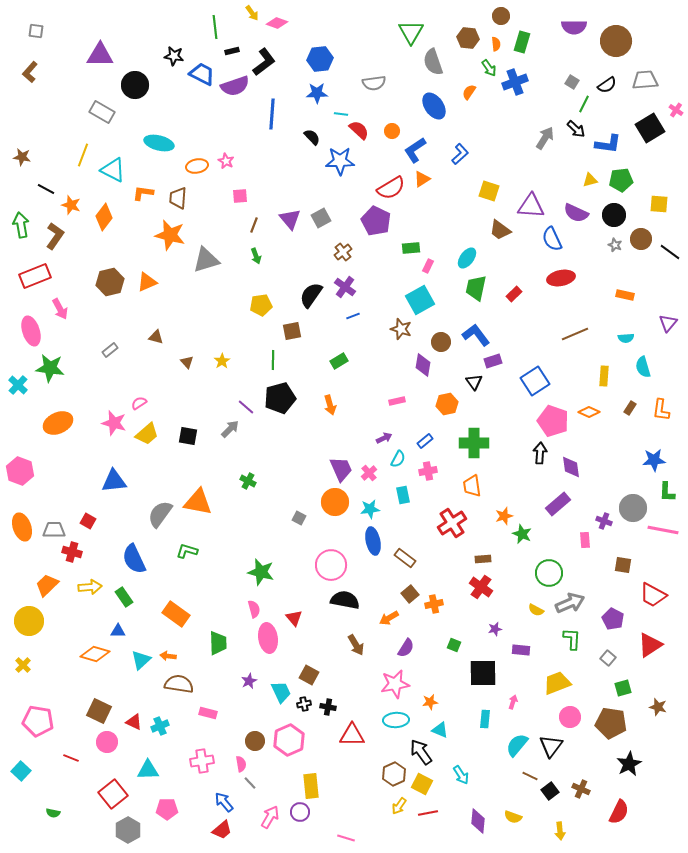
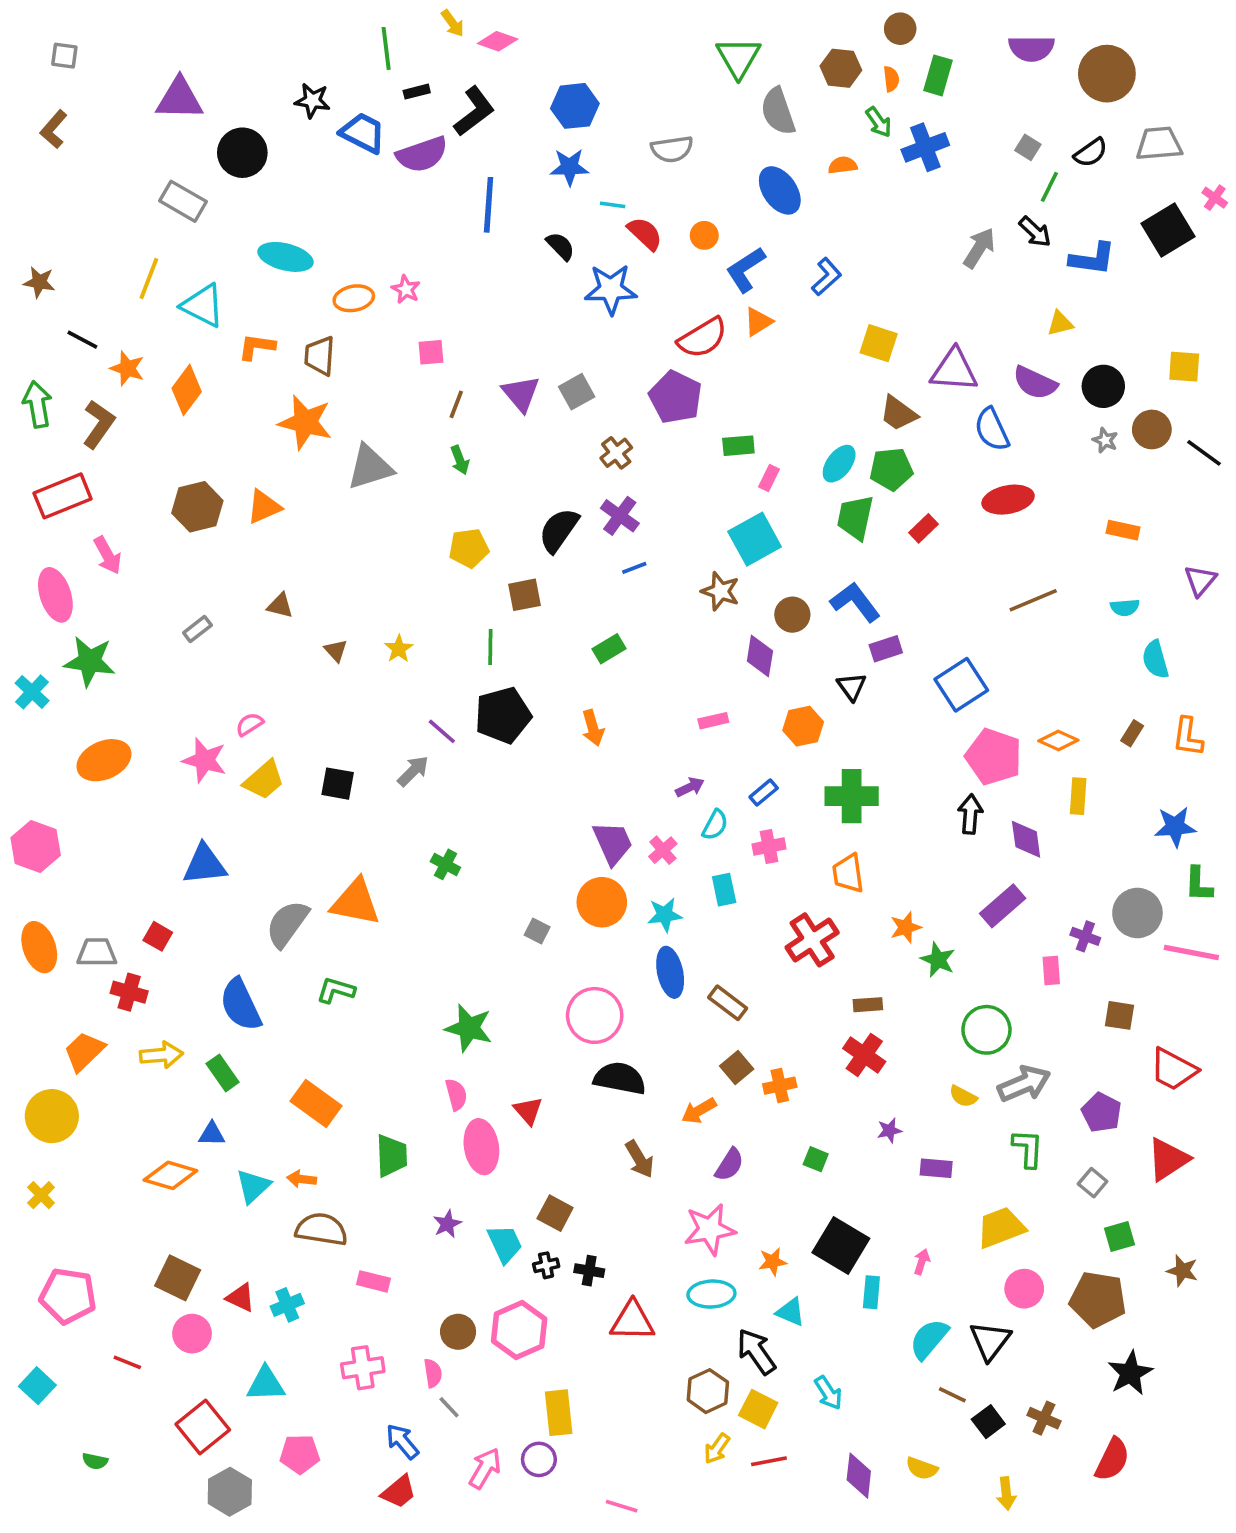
orange semicircle: (469, 92) -> (843, 165), turned 49
green pentagon: (621, 180) -> (891, 469), moved
yellow rectangle: (604, 376) -> (1078, 796), moved
black square: (483, 673) -> (841, 1246), moved, turned 32

